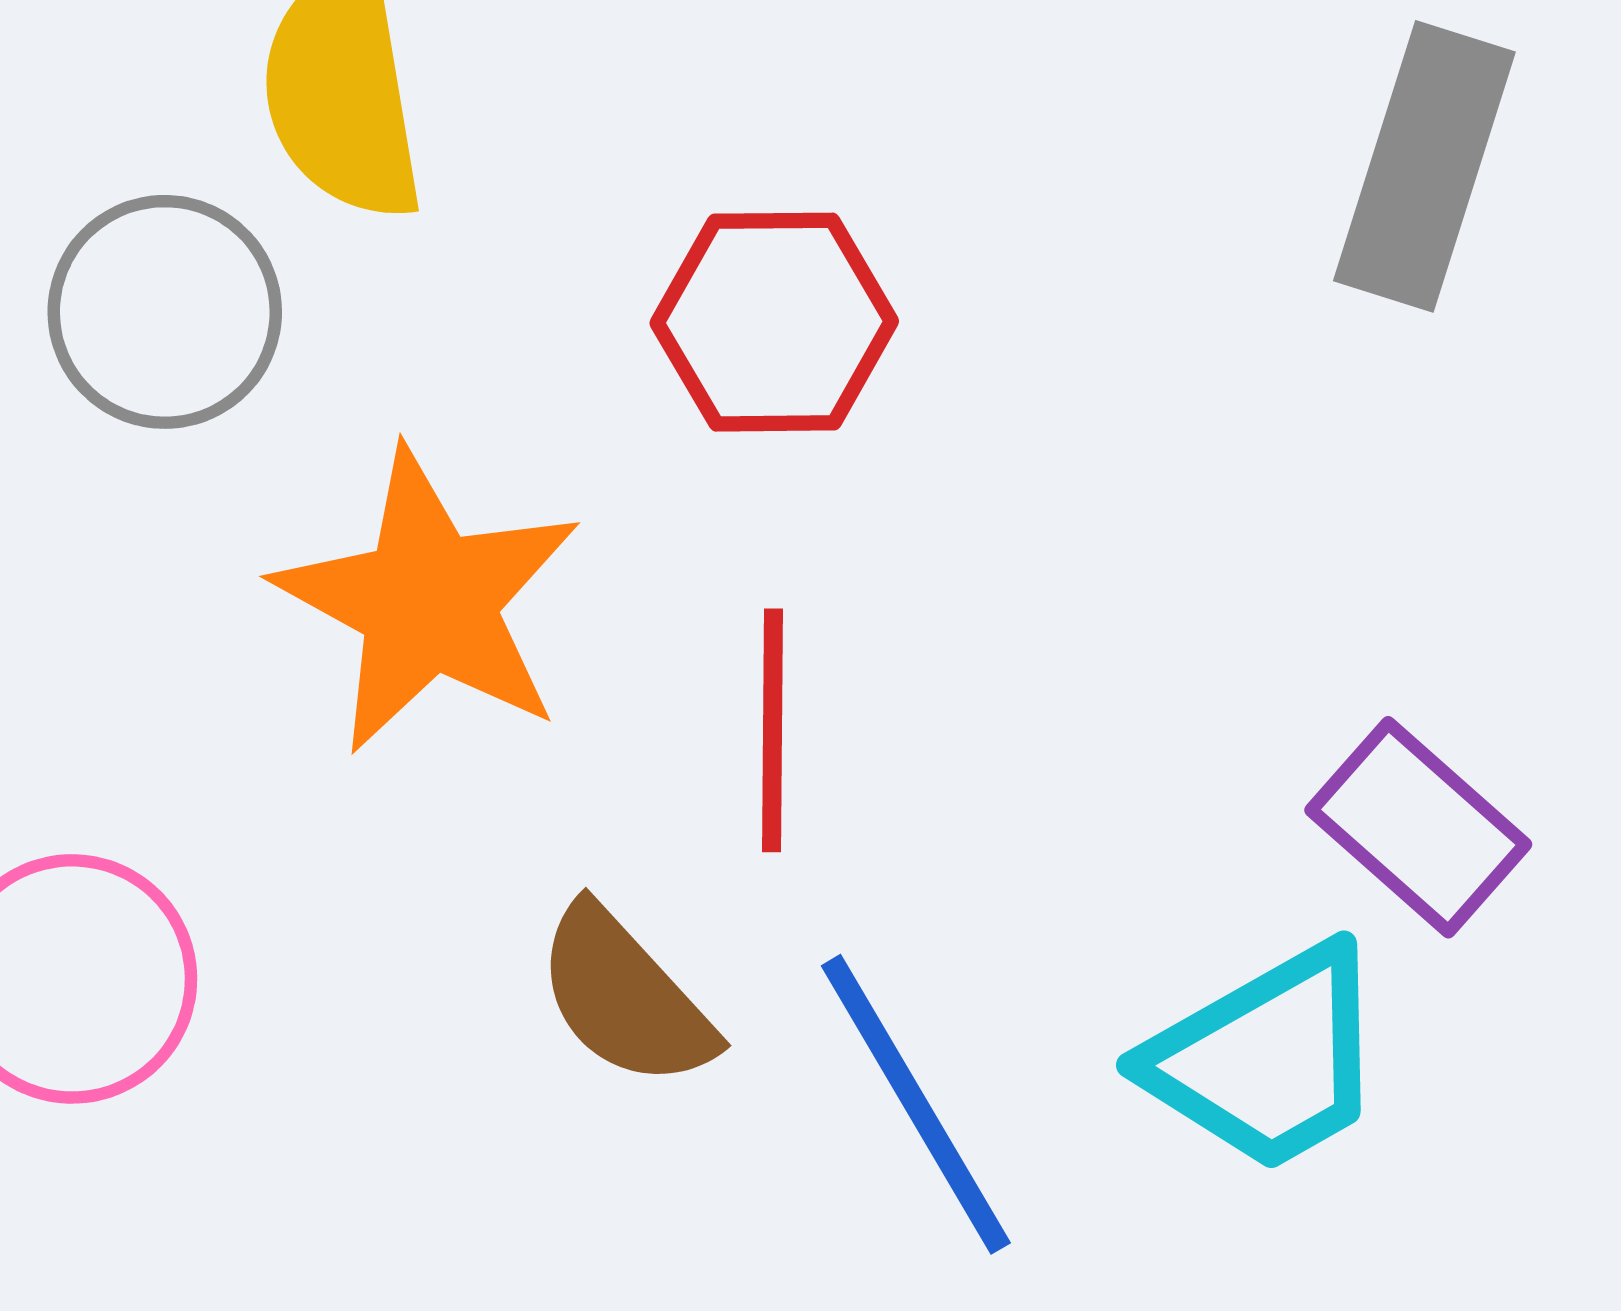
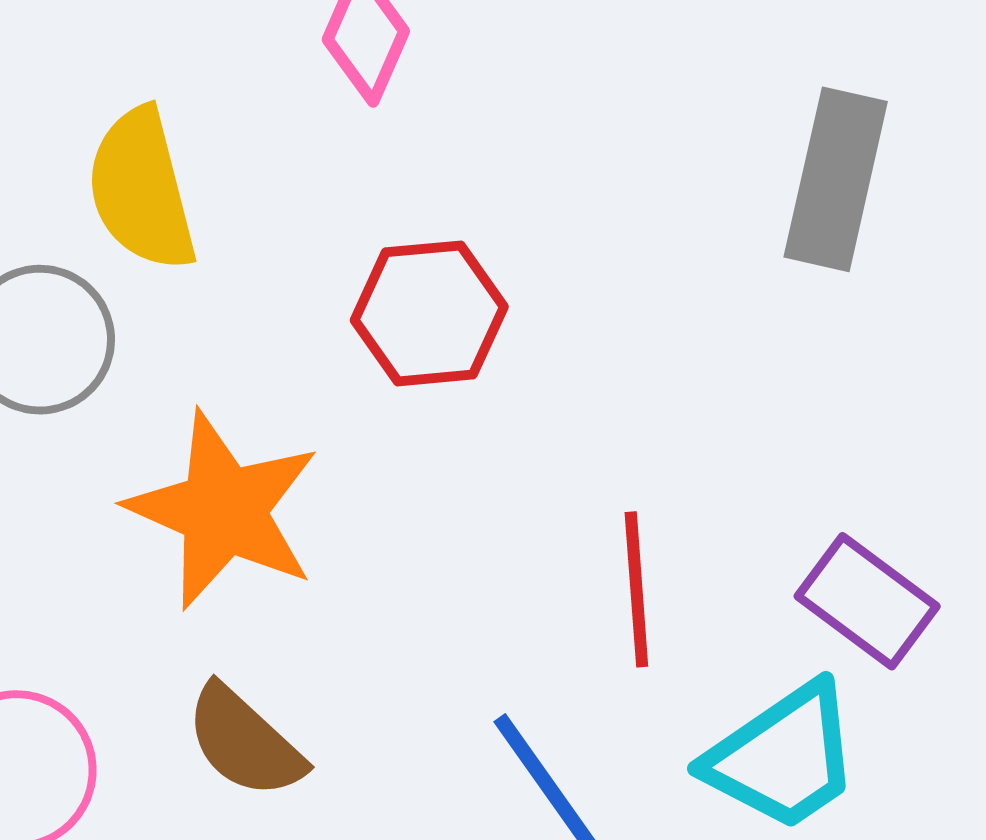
red line: (773, 730) -> (636, 589), moved
brown semicircle: (625, 997) -> (245, 742), moved

